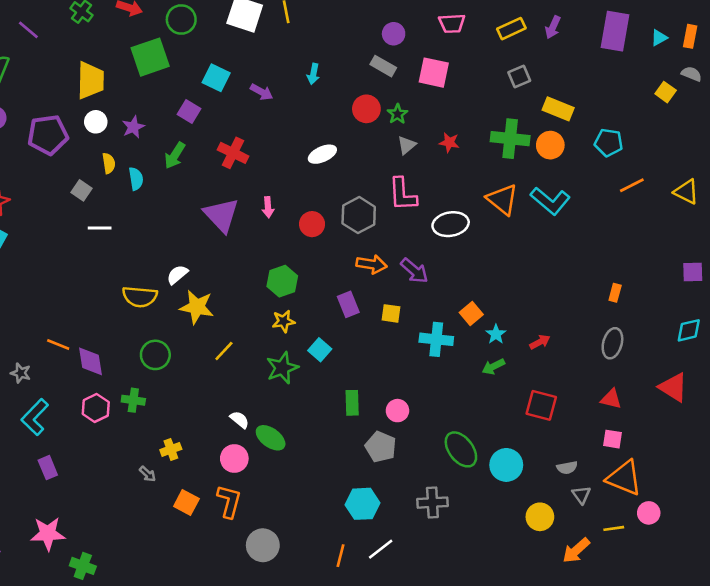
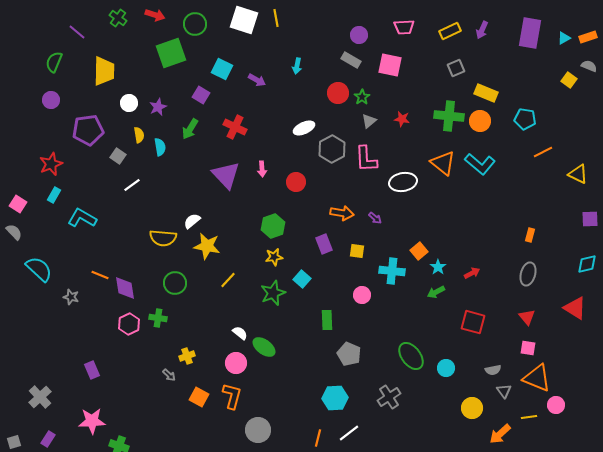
orange rectangle: (690, 36) -> (588, 37), turned 60
yellow trapezoid: (91, 80) -> (104, 71), moved
purple pentagon: (48, 135) -> (88, 130), moved
yellow triangle: (686, 192) -> (578, 174), moved
gray hexagon: (359, 215) -> (332, 149), moved
white line: (100, 228) -> (132, 185), turned -36
purple arrow: (414, 271) -> (375, 218), size x0.6
red triangle: (611, 399) -> (527, 317), turned 36
pink circle: (397, 411) -> (362, 295), moved
cyan L-shape: (35, 417) -> (82, 218), moved, turned 76
cyan circle: (506, 465) -> (446, 368), size x0.7
gray cross: (432, 503) -> (389, 397), turned -30

